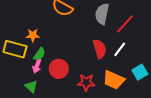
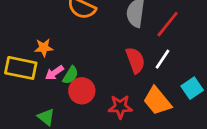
green semicircle: (39, 54) -> (71, 75), moved
pink arrow: (37, 66) -> (54, 73), moved, turned 40
orange trapezoid: (114, 80) -> (157, 101), turned 30

